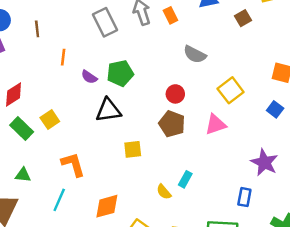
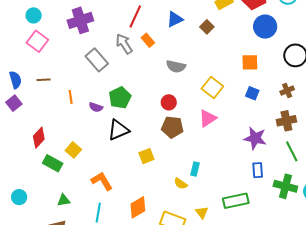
brown line: (37, 29) -> (44, 80), turned -72
blue rectangle: (244, 197) -> (258, 170), moved

